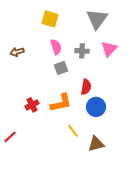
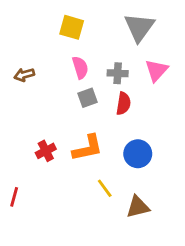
red semicircle: (86, 87) -> (123, 103), moved
red line: (10, 137) -> (14, 197), turned -32

